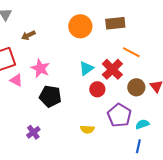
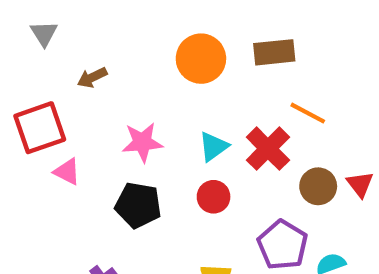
pink star: (40, 68) -> (142, 142), moved, turned -30
red circle: (97, 89) -> (214, 197), moved

